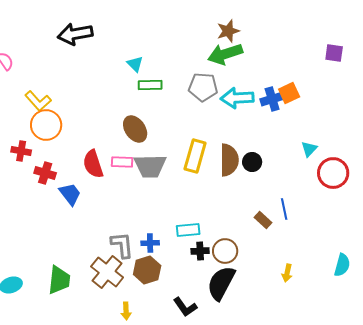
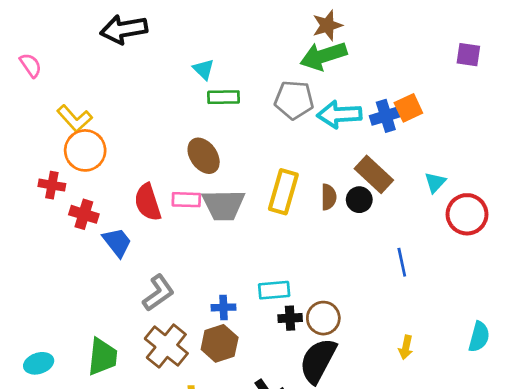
brown semicircle: (229, 160) -> (329, 197), size x0.6
brown rectangle: (263, 220) -> (374, 174), moved, size x1.6
gray L-shape: (122, 245) -> (158, 293), moved, turned 60

